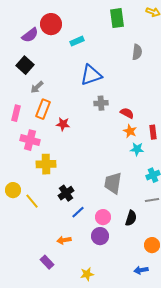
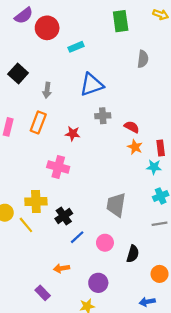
purple semicircle: (30, 35) -> (24, 16), moved
gray arrow: (37, 87) -> (47, 90), moved, turned -40
red star: (63, 124) -> (73, 134), moved
pink cross: (30, 140) -> (58, 167), moved
cyan star: (137, 149) -> (154, 167), moved
yellow cross: (46, 164) -> (36, 202), moved
black semicircle: (131, 218) -> (133, 254), moved
purple circle: (100, 236) -> (98, 283), moved

